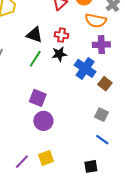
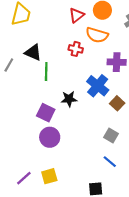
orange semicircle: (96, 21) -> (97, 35), moved
black triangle: (35, 35) -> (33, 52), moved
black star: (59, 54) -> (69, 99), moved
green line: (35, 59) -> (46, 72), turned -36

